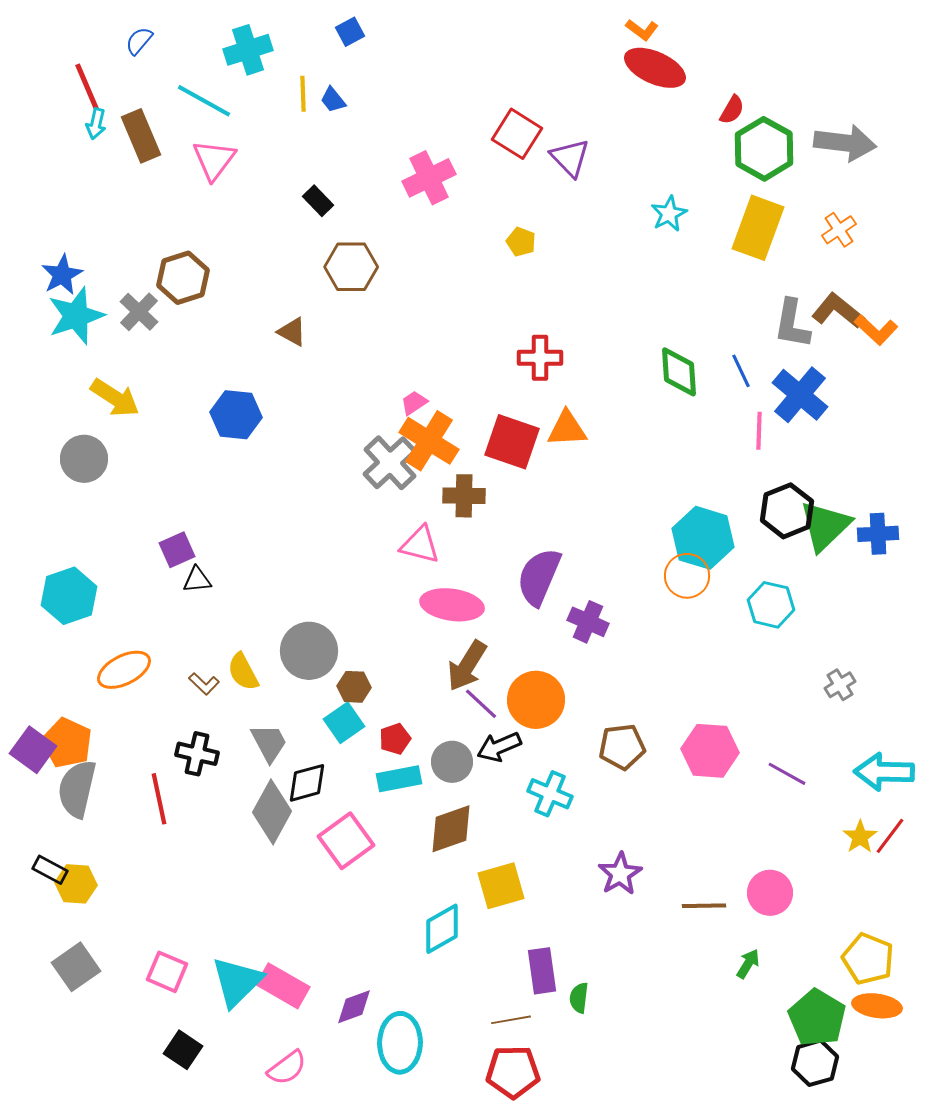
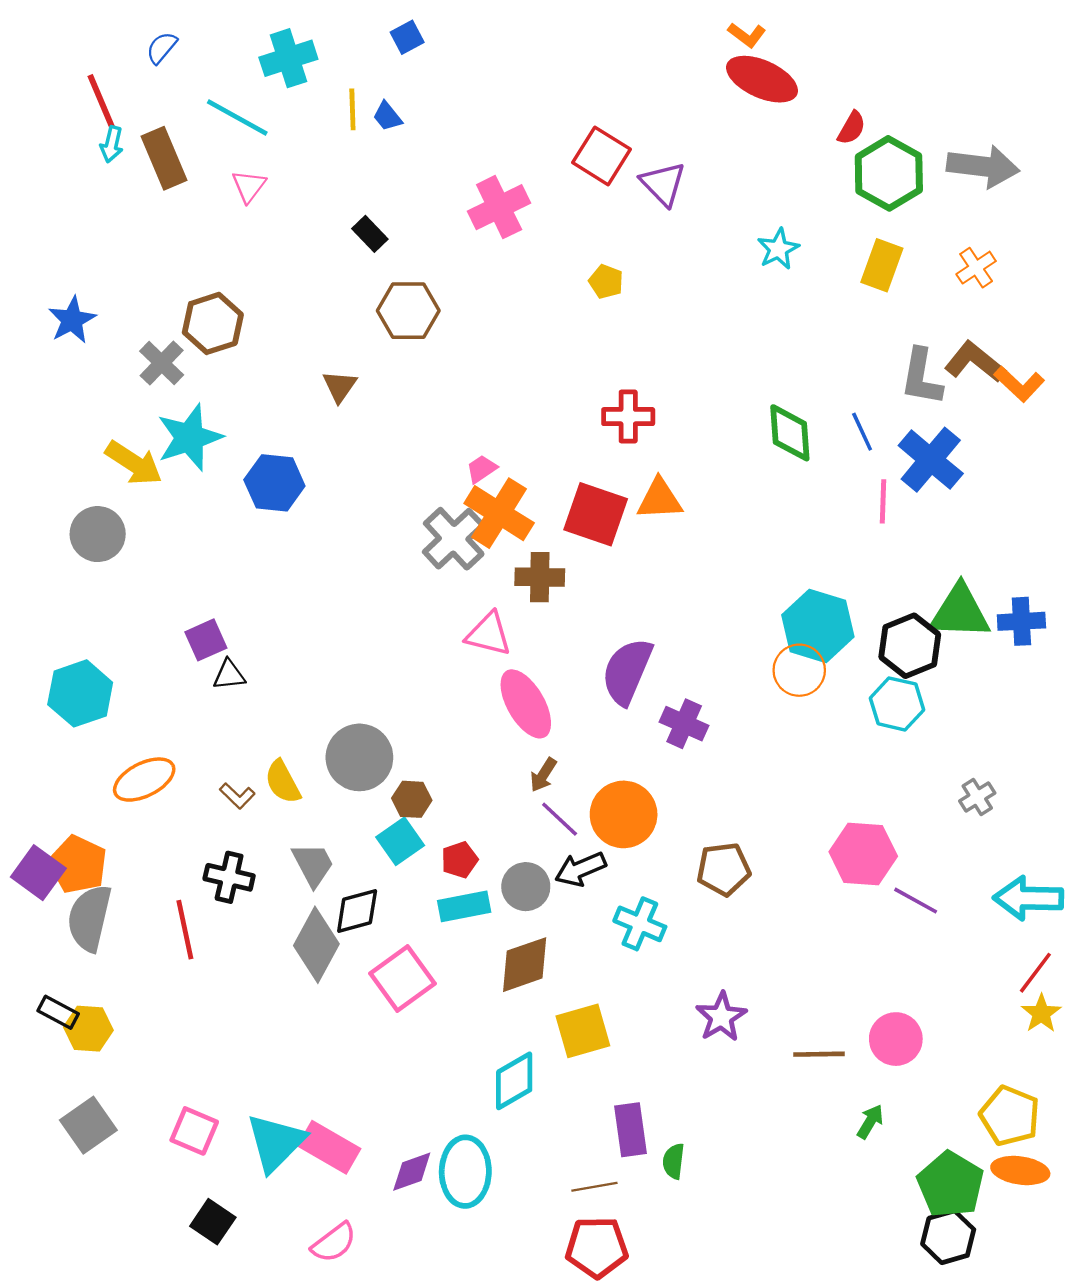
pink triangle: (214, 160) -> (249, 186), size x0.7
yellow rectangle: (758, 228) -> (882, 265), size x0.7
cyan star: (76, 316) -> (190, 437), moved
brown triangle: (292, 332) -> (340, 386), turned 36
black hexagon: (787, 511) -> (910, 646), moved
green triangle: (825, 526) -> (960, 612), turned 46
pink ellipse: (452, 605) -> (526, 704), turned 52
brown arrow: (467, 666) -> (543, 775), size x0.6
pink hexagon: (710, 751) -> (863, 854), moved
yellow star: (860, 837) -> (1041, 1013), moved
cyan ellipse: (400, 1043) -> (465, 1172), moved

